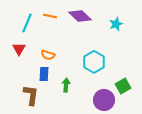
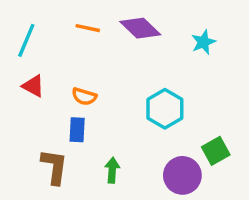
cyan line: (27, 23) -> (26, 40), moved
red triangle: (19, 49) -> (33, 86), turned -32
green arrow: (66, 85) -> (112, 170), moved

